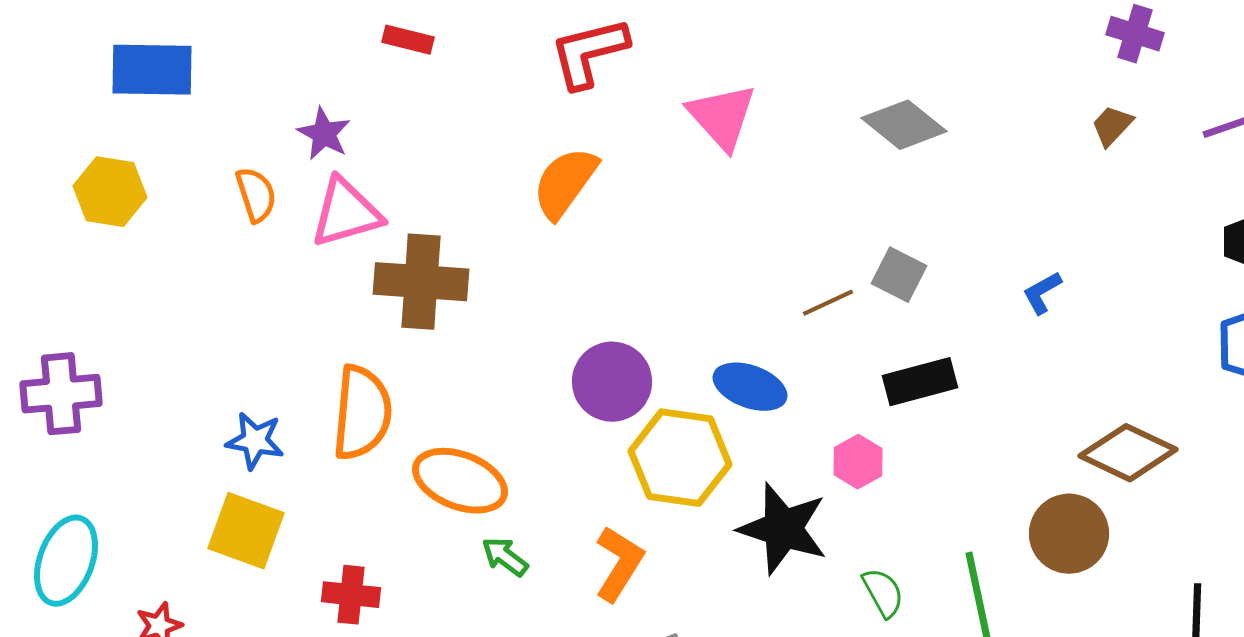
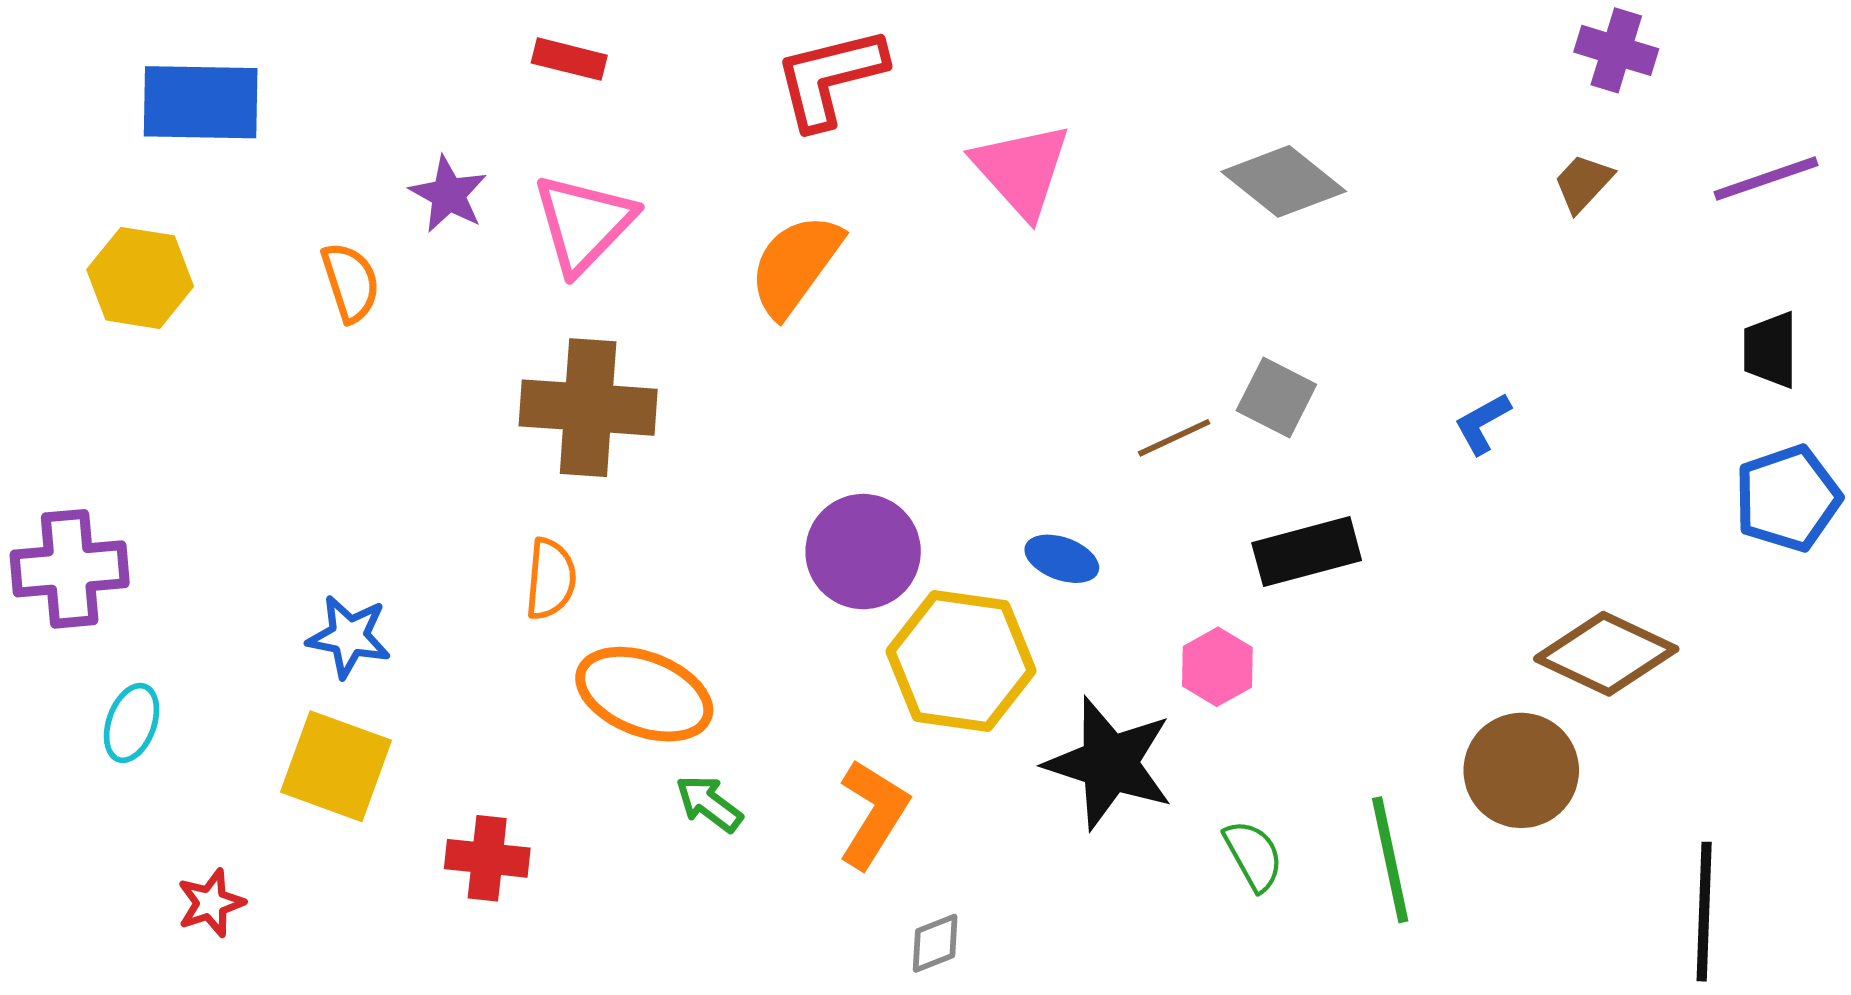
pink triangle: (346, 213) -> (584, 223), moved, turned -30
blue ellipse: (750, 387) -> (1062, 559), size x0.7
orange semicircle: (362, 413) -> (551, 579), moved, size x0.6
cyan ellipse: (66, 561) -> (132, 723), moved, size x0.6

